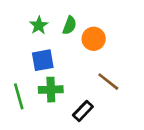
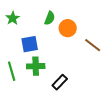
green star: (39, 25) -> (13, 18), moved
brown line: (108, 82) -> (93, 45), moved

